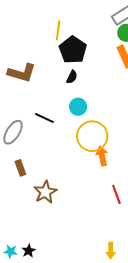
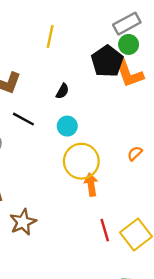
black pentagon: (73, 50) -> (107, 61), moved
black line: (44, 118) -> (23, 119), moved

